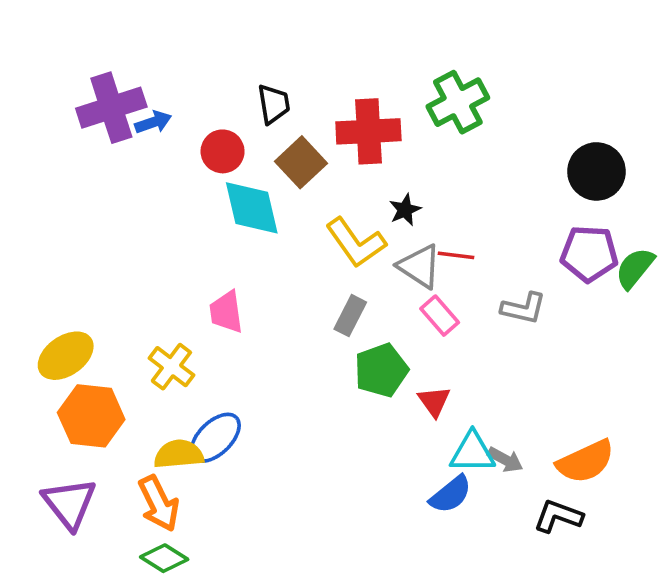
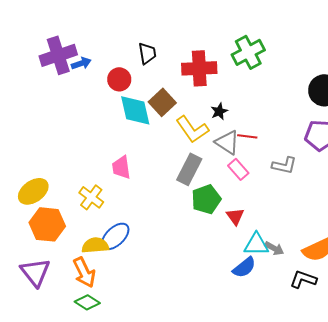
brown square: (301, 162) -> (162, 102), moved
gray rectangle: (350, 316) -> (189, 169), size x1.4

